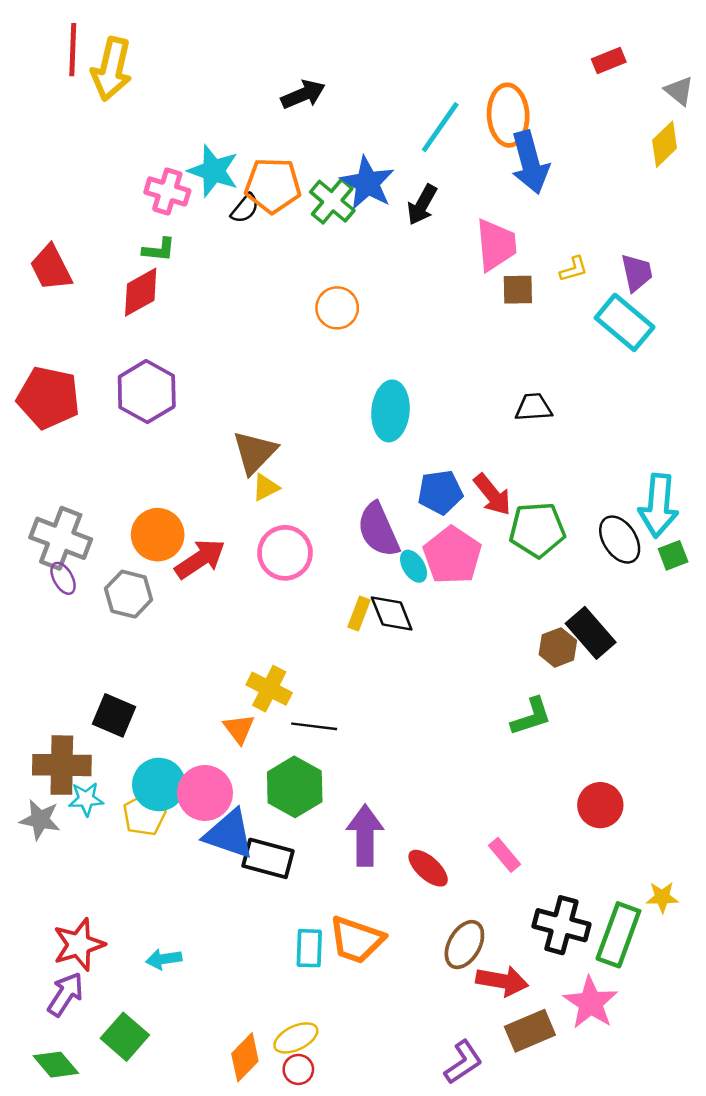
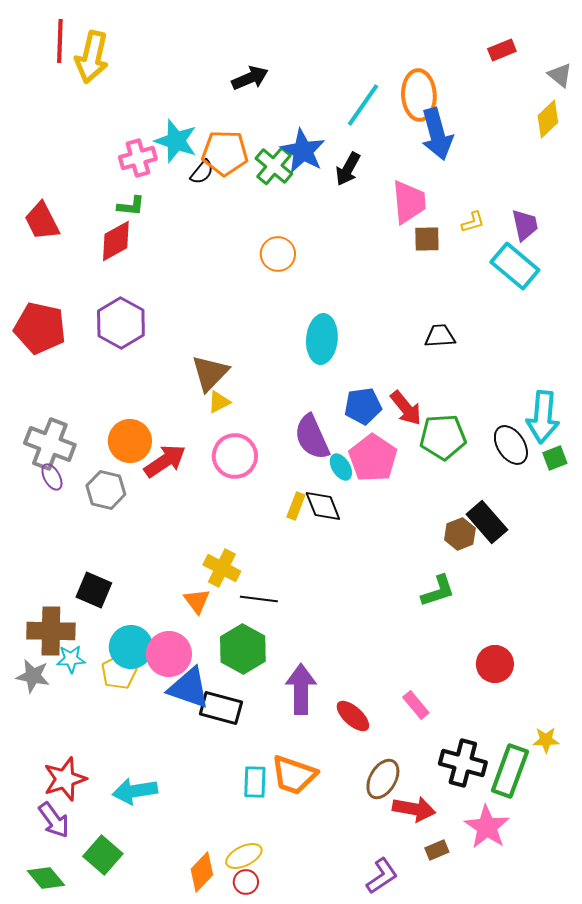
pink cross: (167, 191) -> (138, 158), turned -33
cyan arrow: (164, 959) -> (135, 791), size x1.5
purple arrow: (65, 994) -> (54, 820), turned 111
brown rectangle: (530, 1031) -> (437, 850), size x0.6

